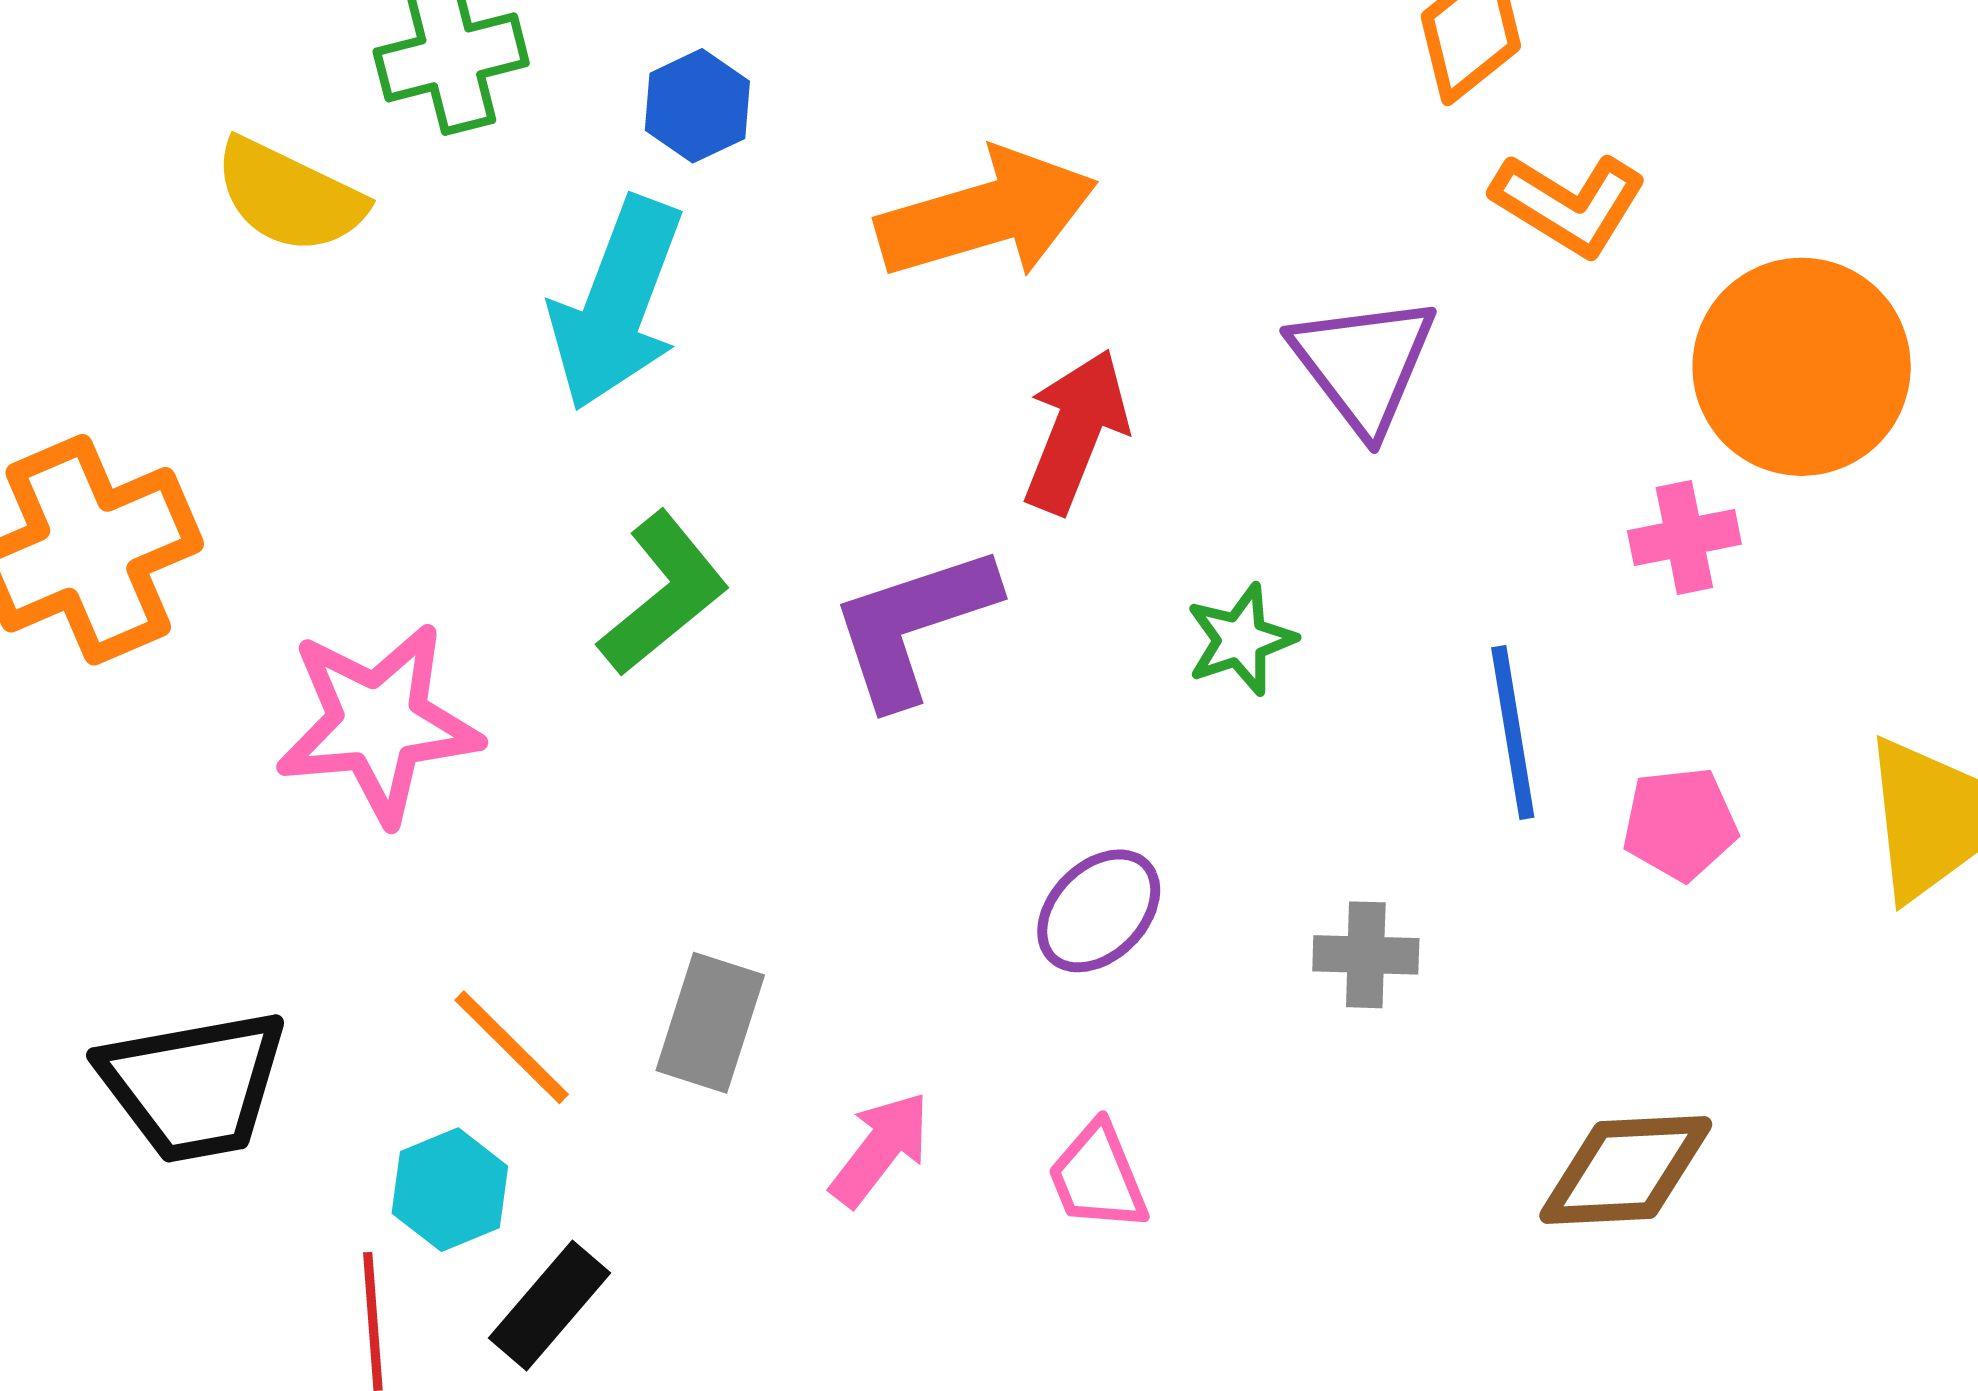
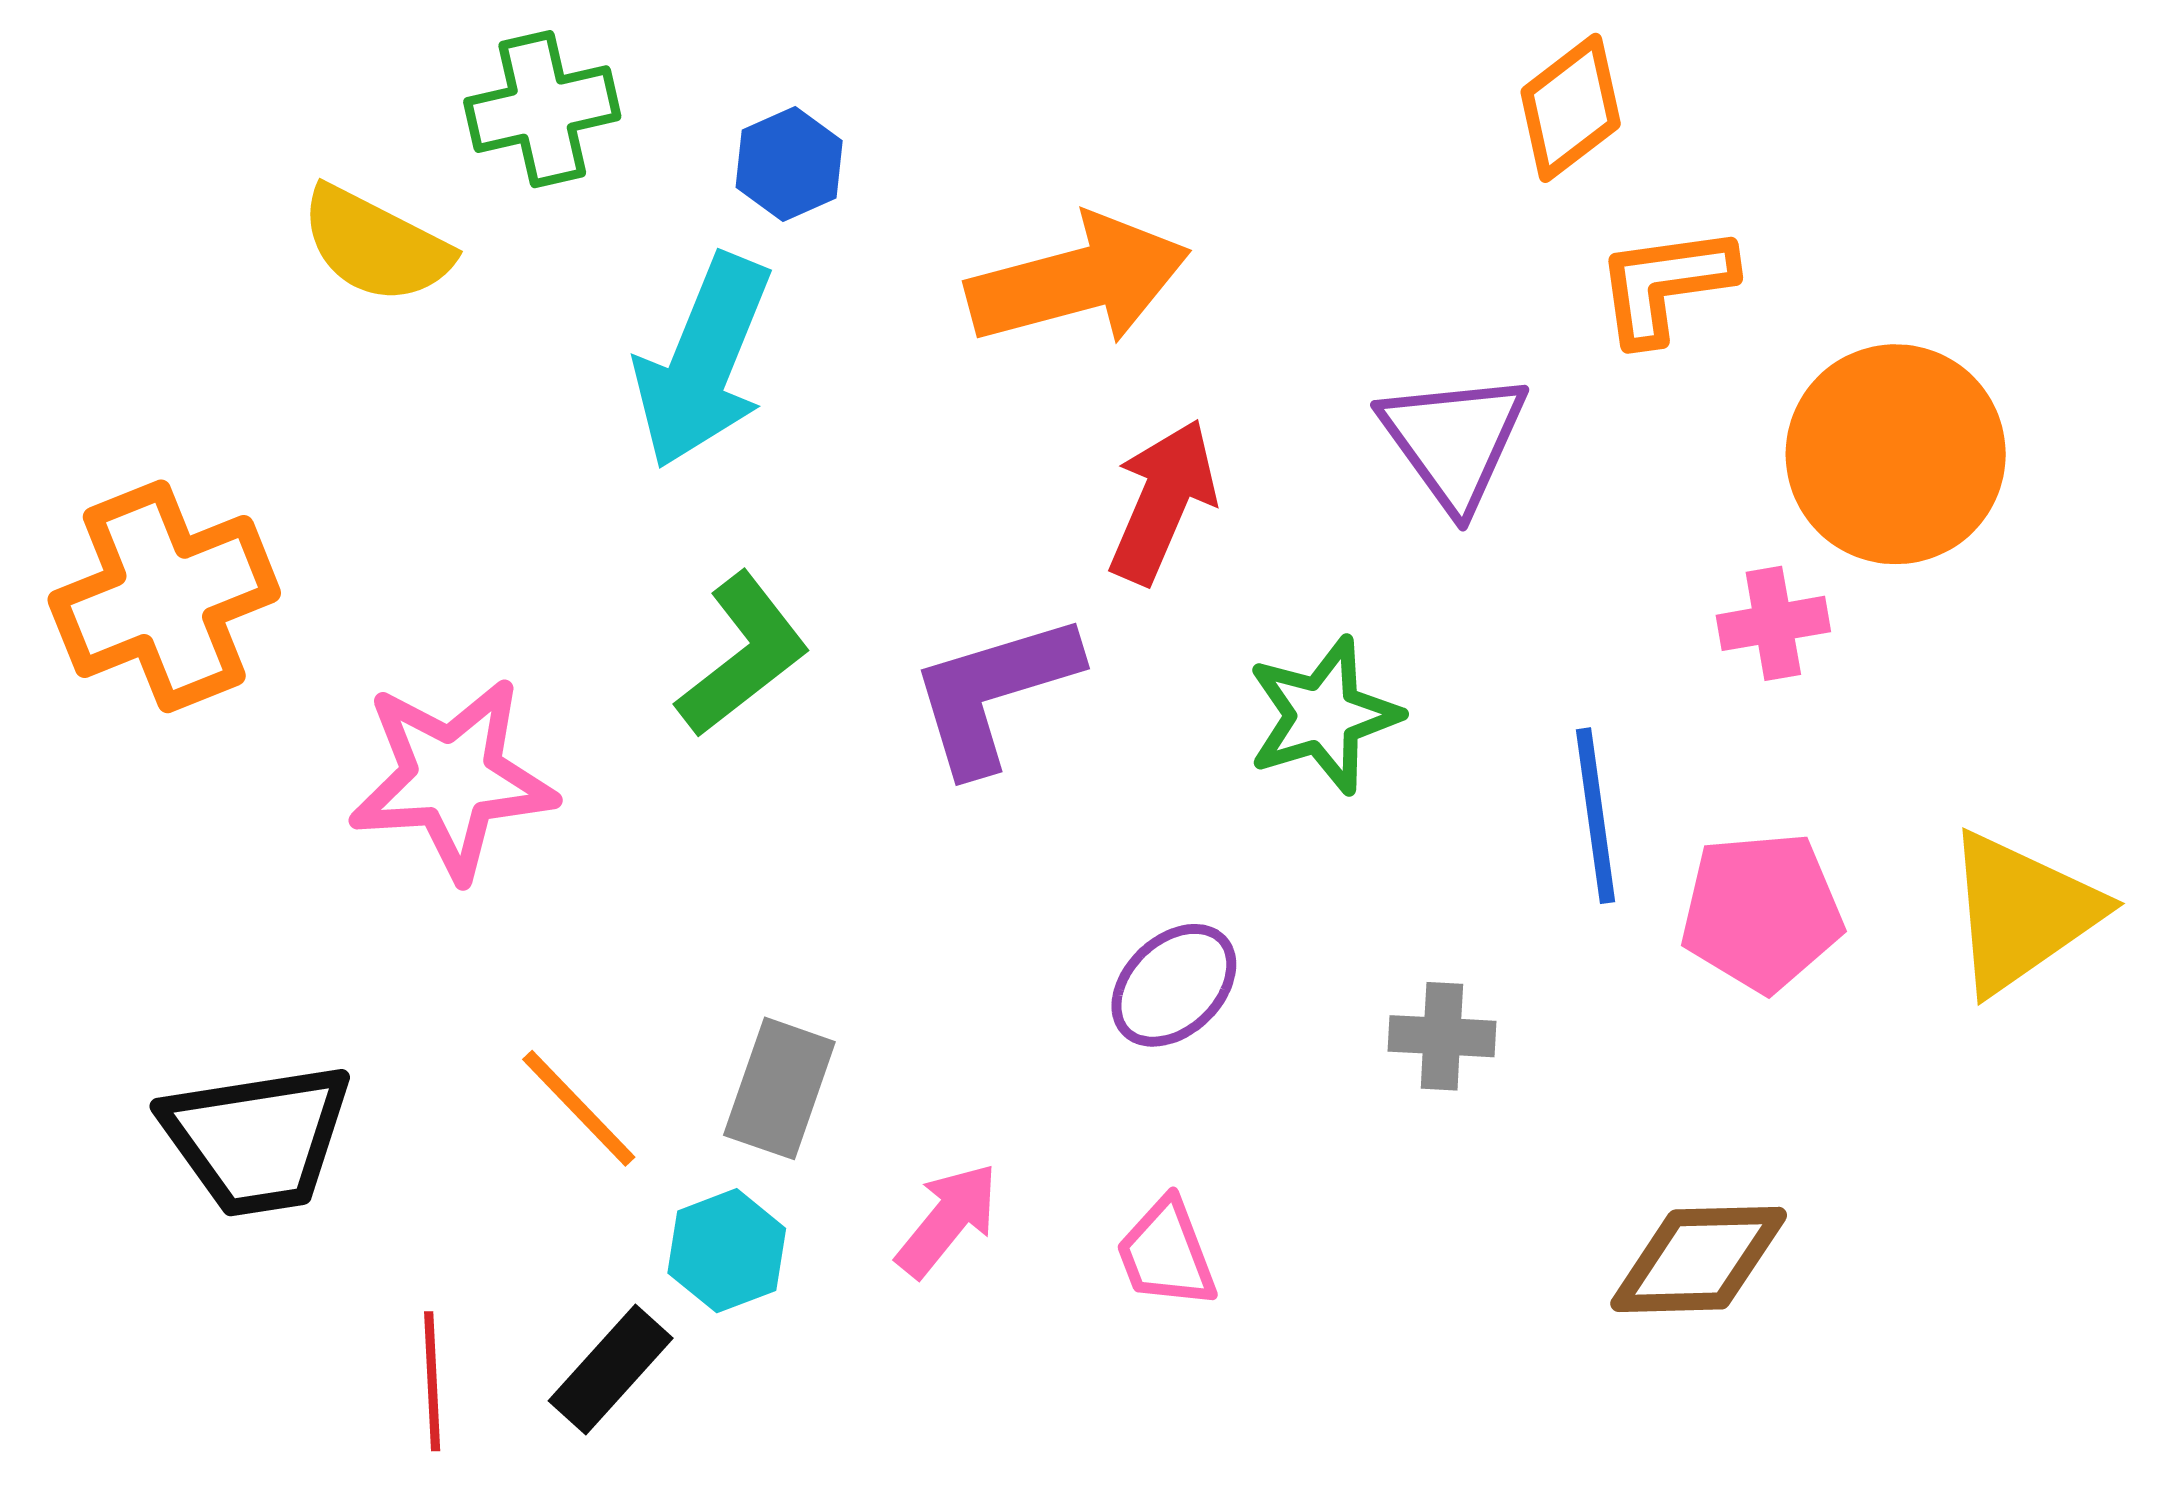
orange L-shape: (1569, 204) -> (1665, 284), turned 139
green star: (1241, 640) -> (1324, 715), size x1.4
pink pentagon: (1680, 824) -> (1762, 912), size x1.4
cyan hexagon: (450, 1190) -> (727, 1251), moved

